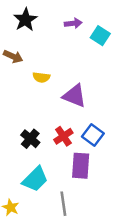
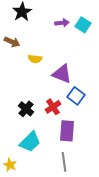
purple arrow: (73, 23) -> (62, 23), moved
blue square: (93, 135) -> (76, 96), moved
gray line: (63, 204) -> (64, 162), moved

